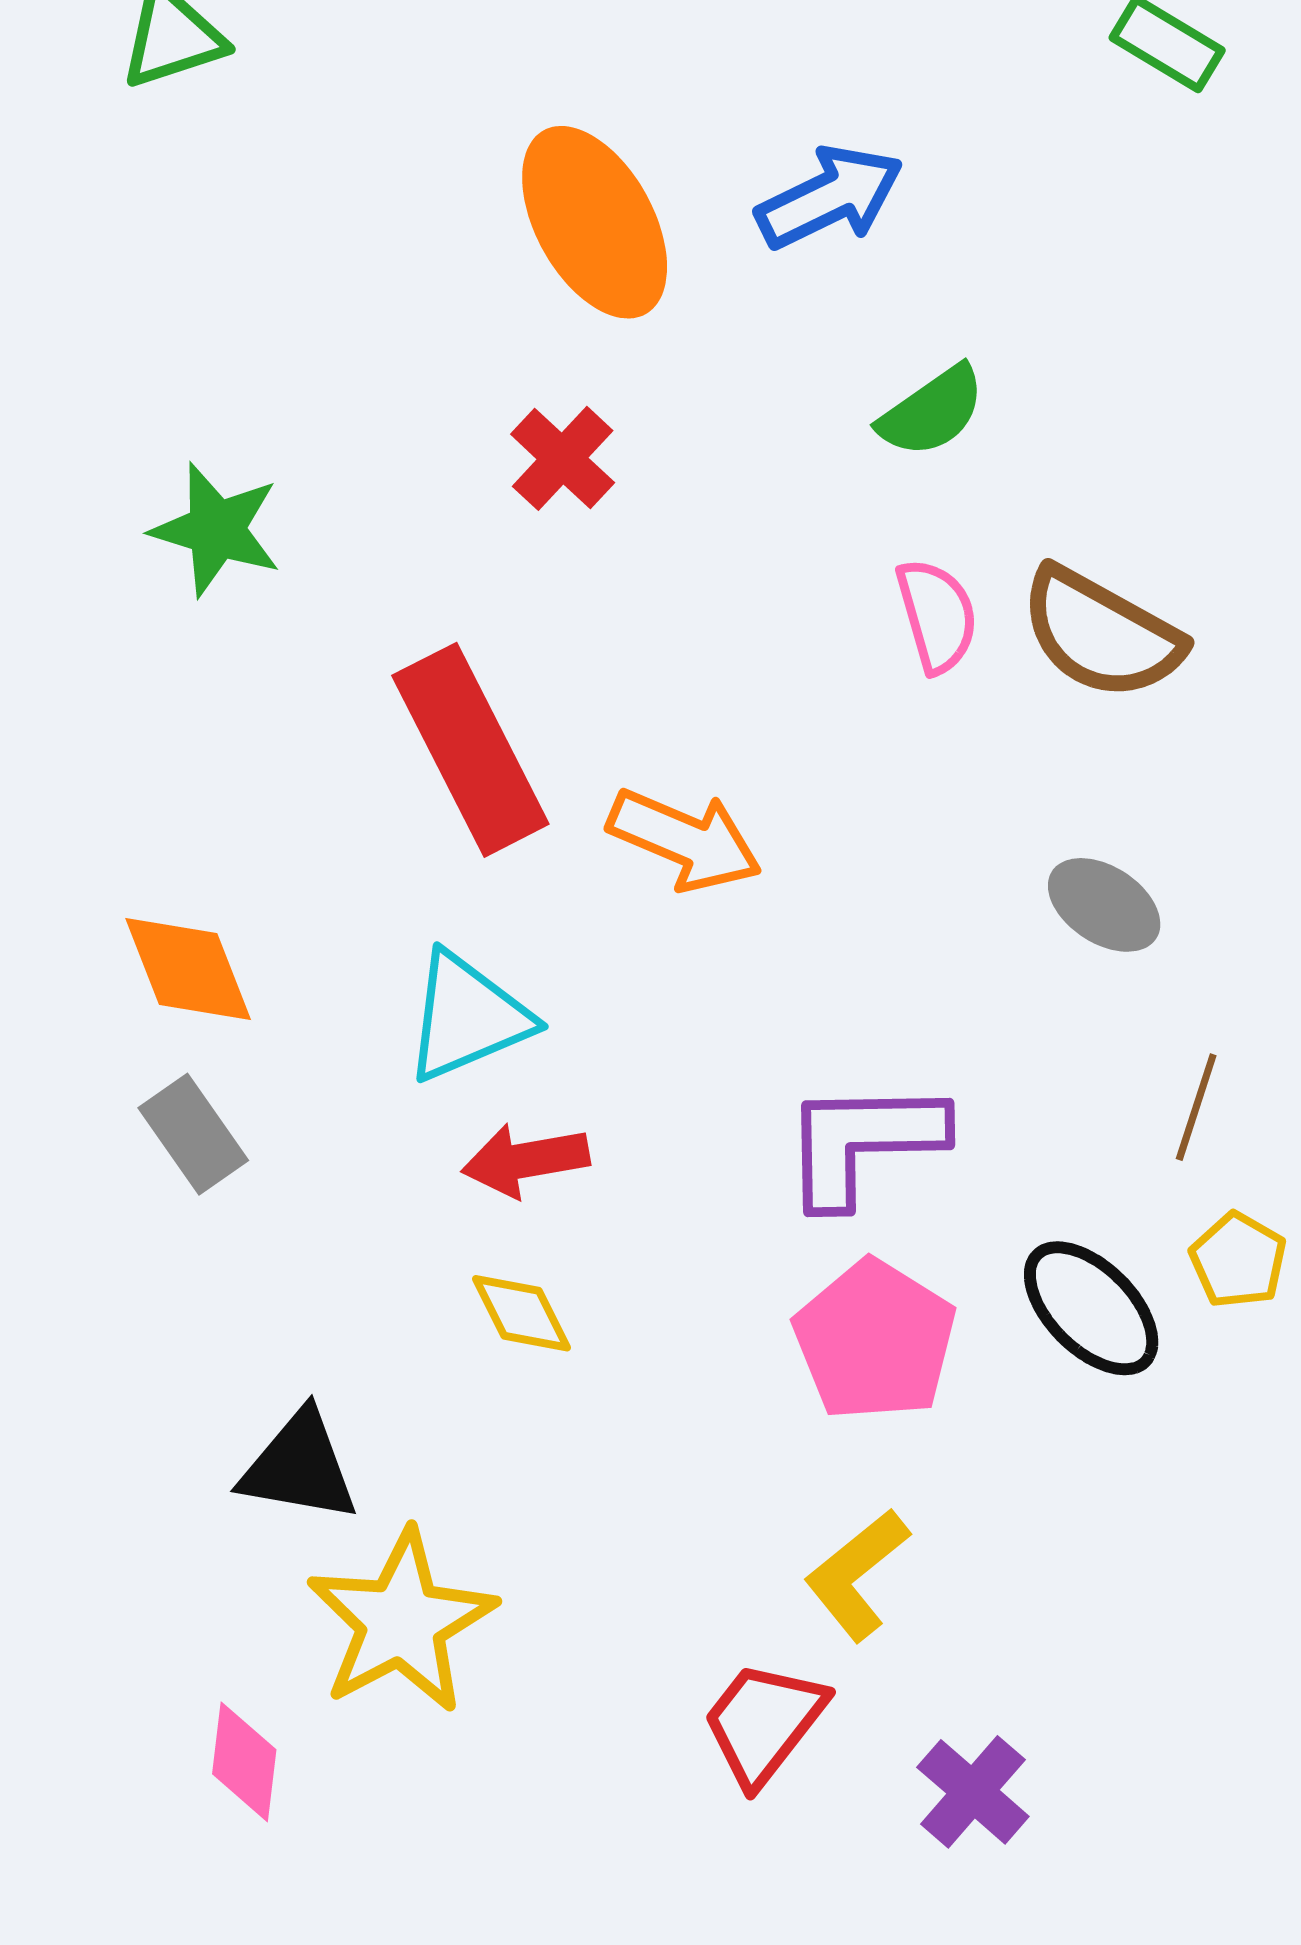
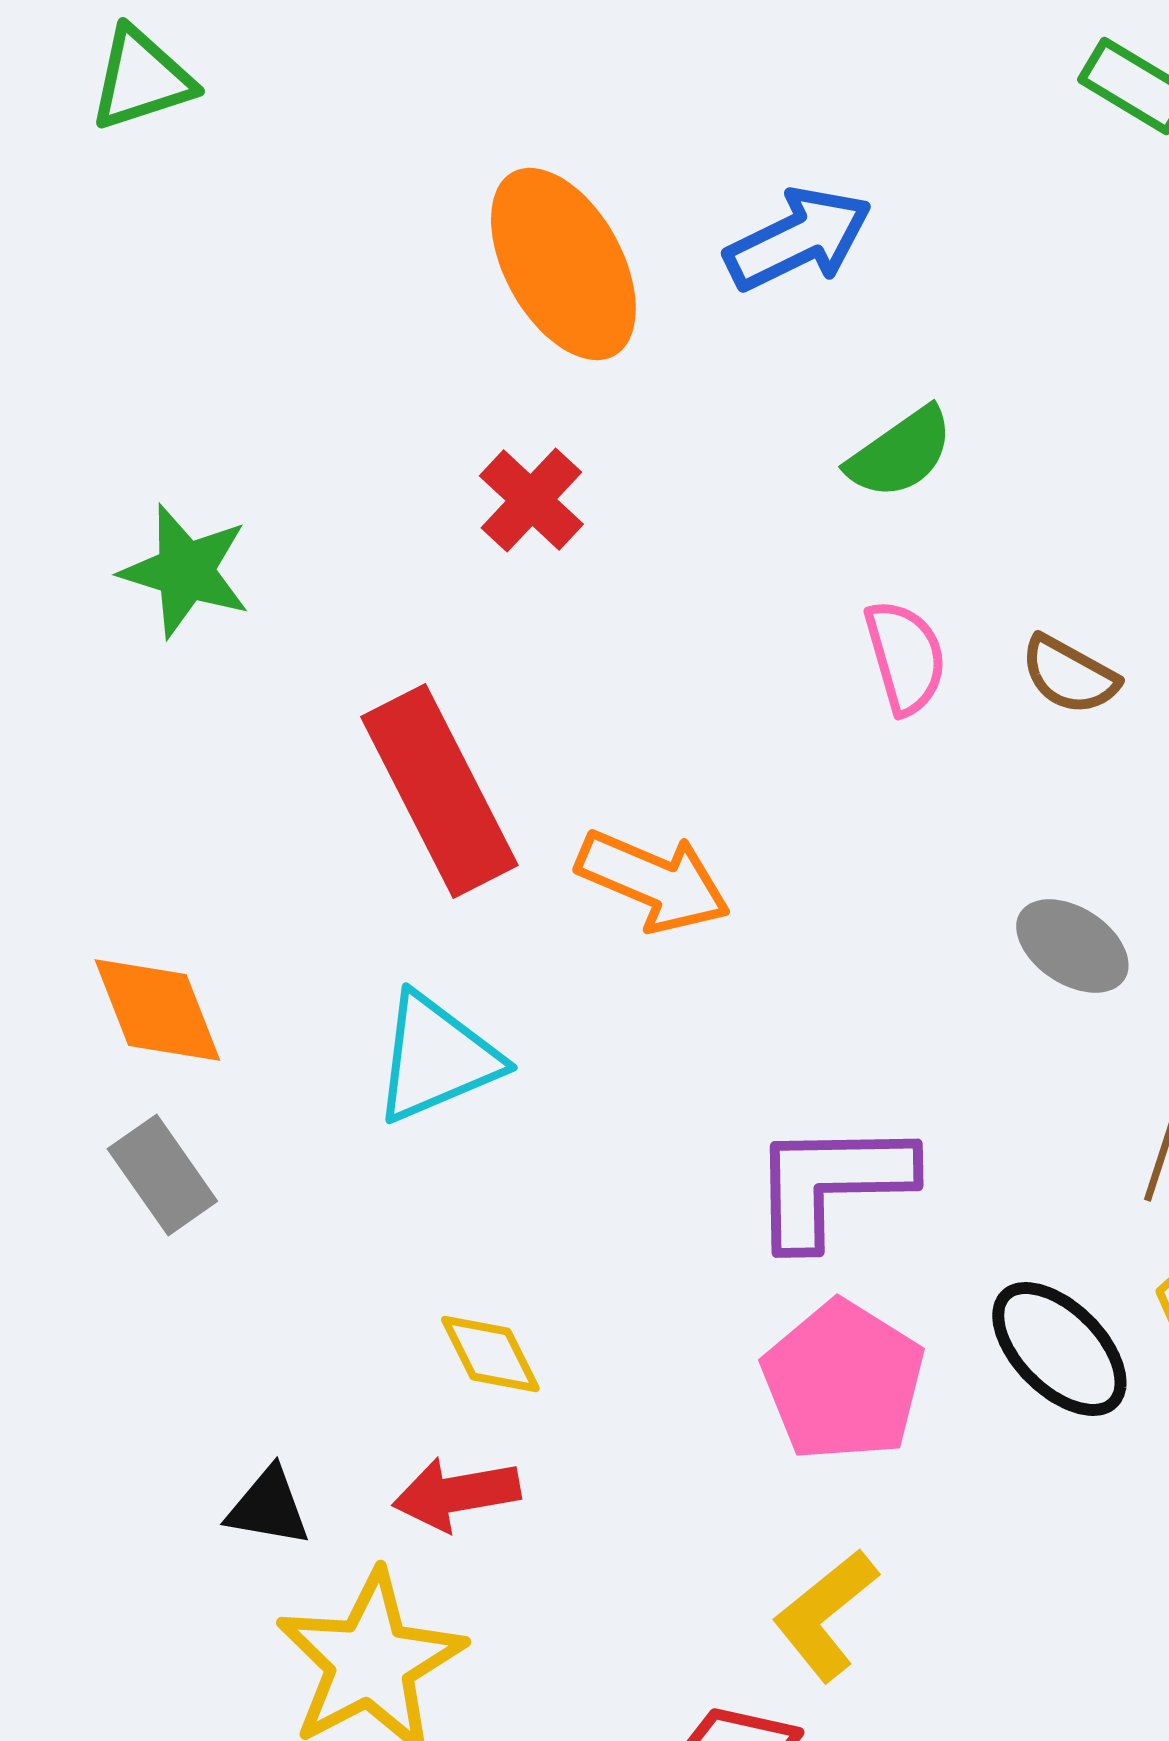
brown semicircle: (1101, 634) -> (1069, 675), size x0.6
red arrow: (526, 1160) -> (456, 1494), moved
black triangle: (299, 1466) -> (268, 1507), size x0.7

